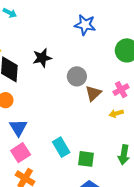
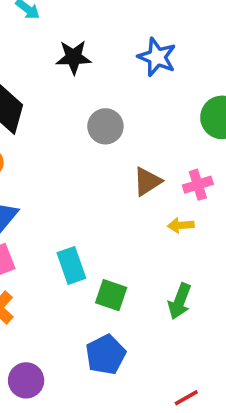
black star: (42, 58) -> (74, 57), moved
gray circle: (77, 76) -> (105, 126), moved

